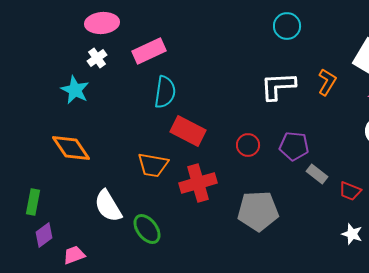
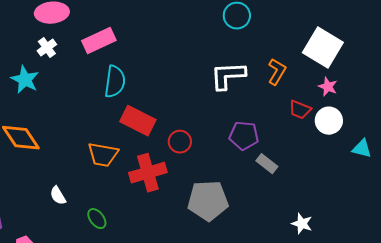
red circle: (248, 145) -> (180, 142), moved
red trapezoid: (350, 191) -> (300, 110), moved
white semicircle: (108, 206) -> (58, 196), size x0.6
green ellipse: (147, 229) -> (97, 219), size x0.7

